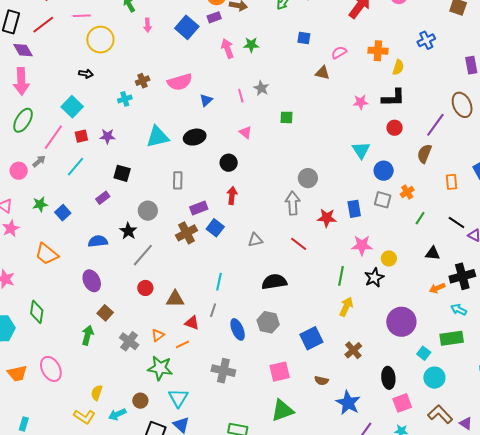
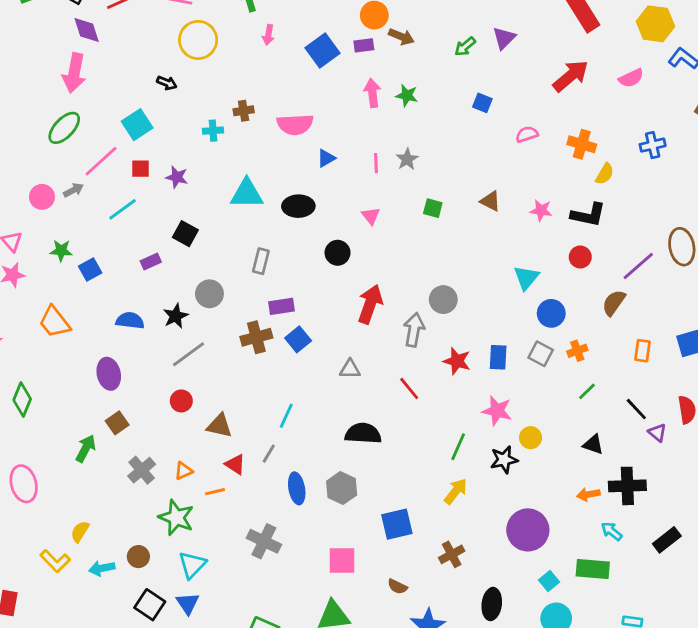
brown triangle: (322, 73) -> (490, 201), moved
red arrow: (232, 196) -> (370, 304), moved, size x1.5

